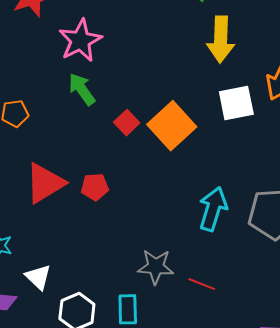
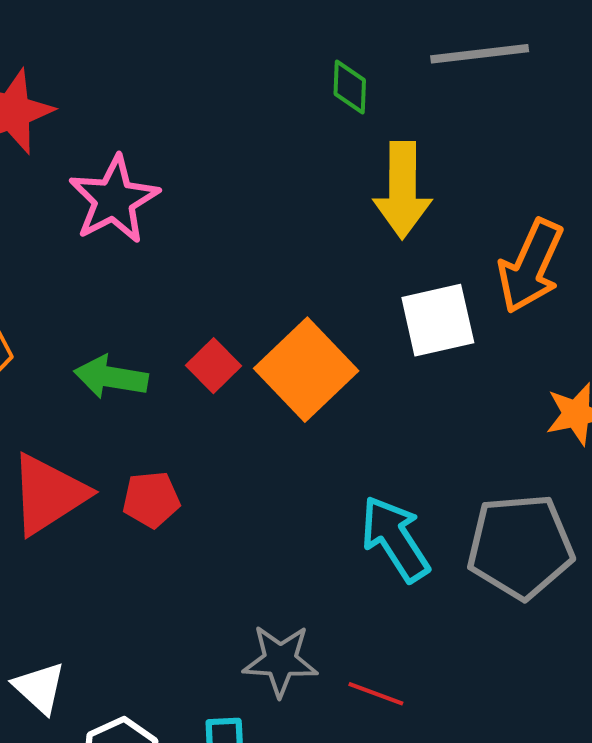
green arrow: (82, 89) -> (111, 377), moved, turned -44
cyan arrow: (213, 209) -> (395, 539), turned -48

